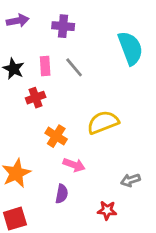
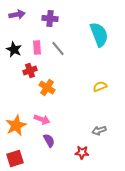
yellow semicircle: (103, 122) -> (100, 86), moved, size x0.6
orange cross: (56, 136) -> (47, 88), moved
pink arrow: (74, 165) -> (42, 120), moved
purple semicircle: (62, 194) -> (49, 140), turned -40

